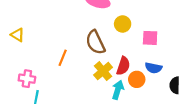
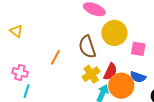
yellow circle: (123, 24) -> (114, 33), size x1.6
orange circle: (137, 79) -> (121, 86), size x1.6

